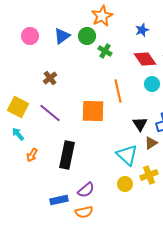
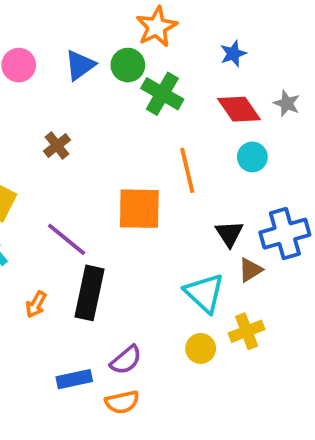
green cross: (105, 51) -> (162, 94), size x1.5
purple line: (50, 113) -> (67, 239), moved
orange arrow: (32, 155) -> (36, 304), moved

